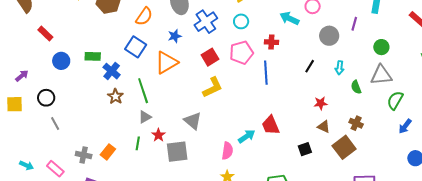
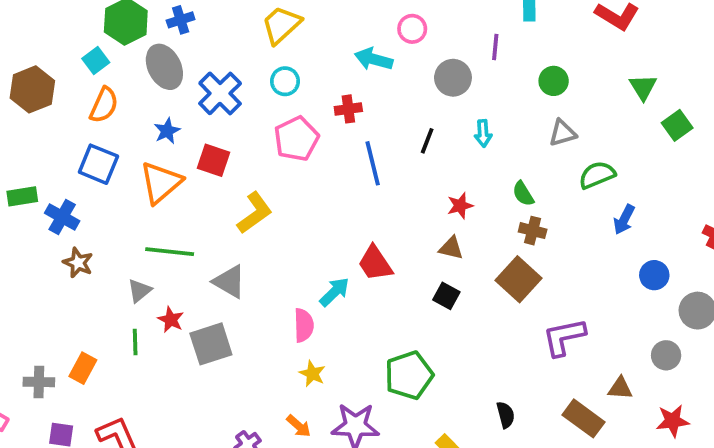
red square: (210, 57) -> (213, 160), moved, turned -30
blue line: (266, 73) -> (373, 163), moved
gray triangle: (381, 75) -> (563, 133), size x0.7
green semicircle: (356, 87) -> (523, 194), moved
green line: (143, 91) -> (170, 252), moved, turned -55
green semicircle: (395, 100) -> (597, 175), turned 48
brown triangle: (324, 127) -> (451, 248), moved
black square: (305, 149) -> (446, 296), turned -32

